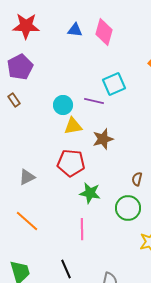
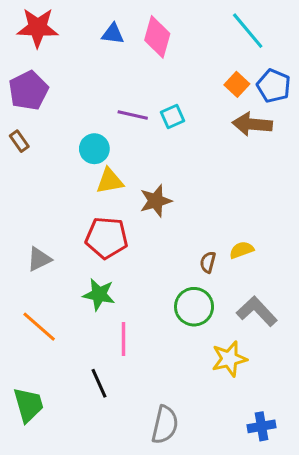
cyan square: (114, 84) -> (173, 117), size x0.7
purple line: (94, 101) -> (133, 115), moved
green star: (90, 193) -> (99, 294), moved
black line: (66, 269) -> (99, 383), moved

